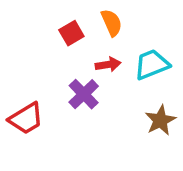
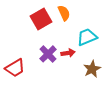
red square: (71, 33) -> (41, 19), size x1.5
red arrow: (108, 65) -> (68, 53), moved

